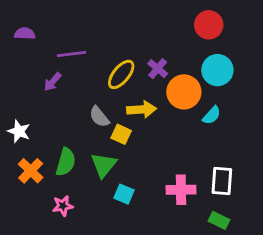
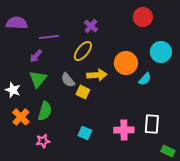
purple semicircle: (25, 34) -> (17, 23), size x1.5
purple cross: (158, 69) -> (91, 26), moved
cyan circle: (217, 70) -> (161, 52), moved
green triangle: (104, 165) -> (38, 79), moved
green rectangle: (219, 220) -> (168, 151), moved

